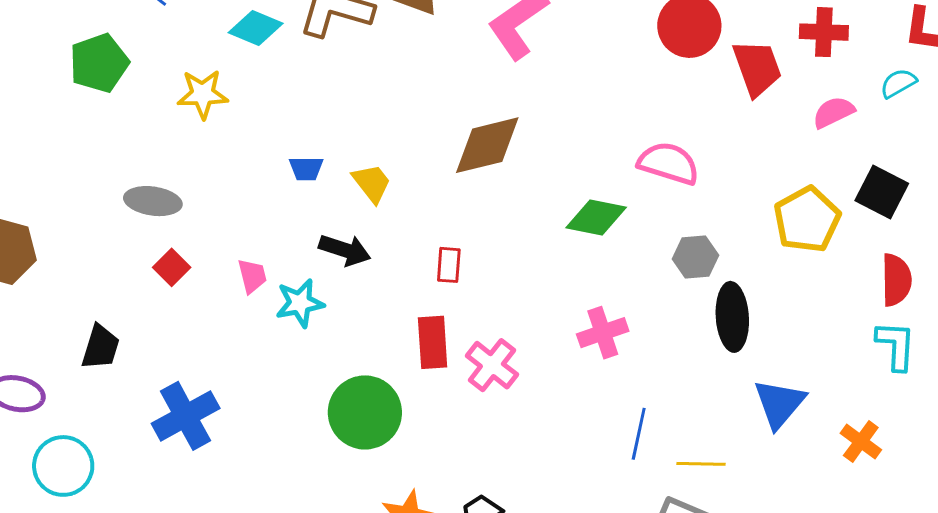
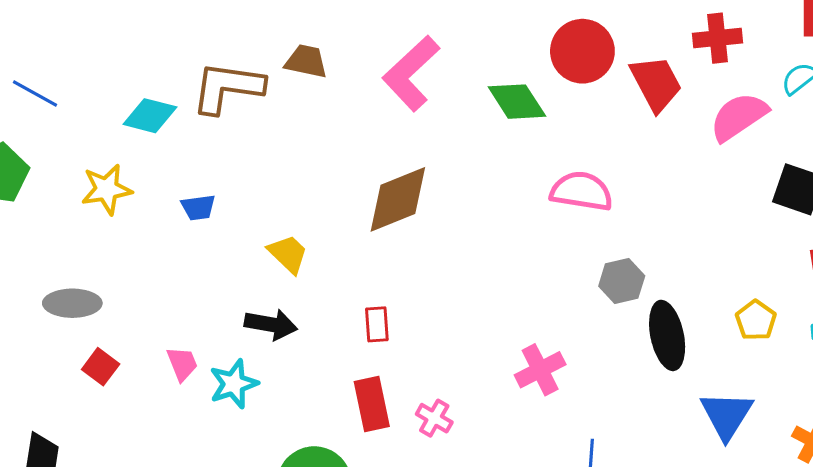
pink semicircle: (834, 112) -> (739, 117), size x1.4
blue trapezoid: (306, 169) -> (198, 207), moved
green diamond: (596, 217) -> (517, 102), moved, turned 54
yellow pentagon: (807, 220) -> (756, 320), moved, size x0.6
pink cross: (492, 365) -> (434, 418), size x0.7

